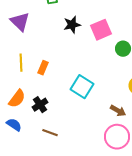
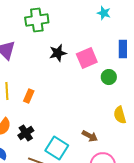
cyan square: (82, 87) -> (57, 148), moved
brown arrow: (118, 111) -> (90, 136), moved

